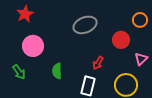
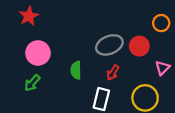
gray ellipse: (85, 25) -> (109, 45), moved
green semicircle: (57, 71) -> (76, 70), moved
green arrow: (19, 72) -> (32, 83), moved, turned 77

